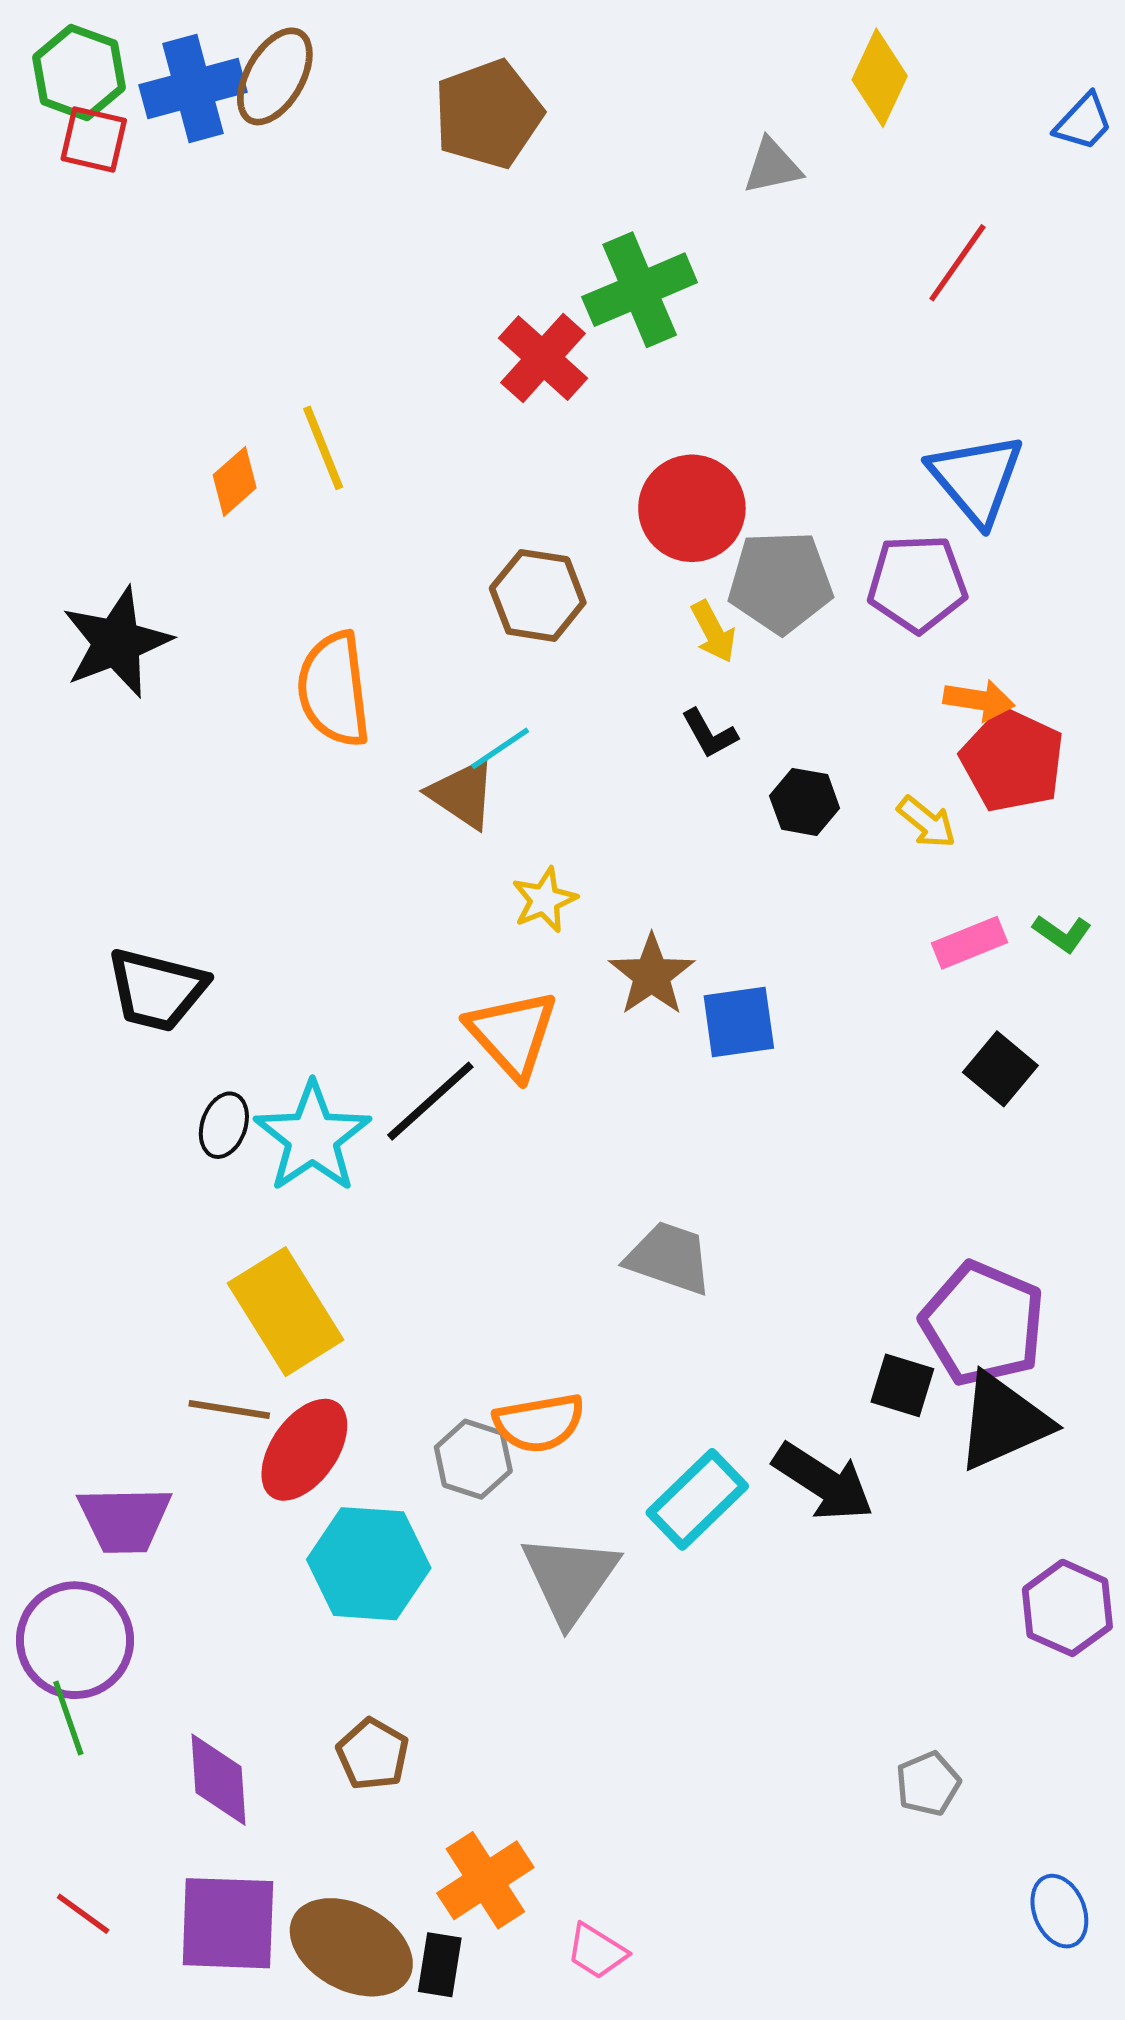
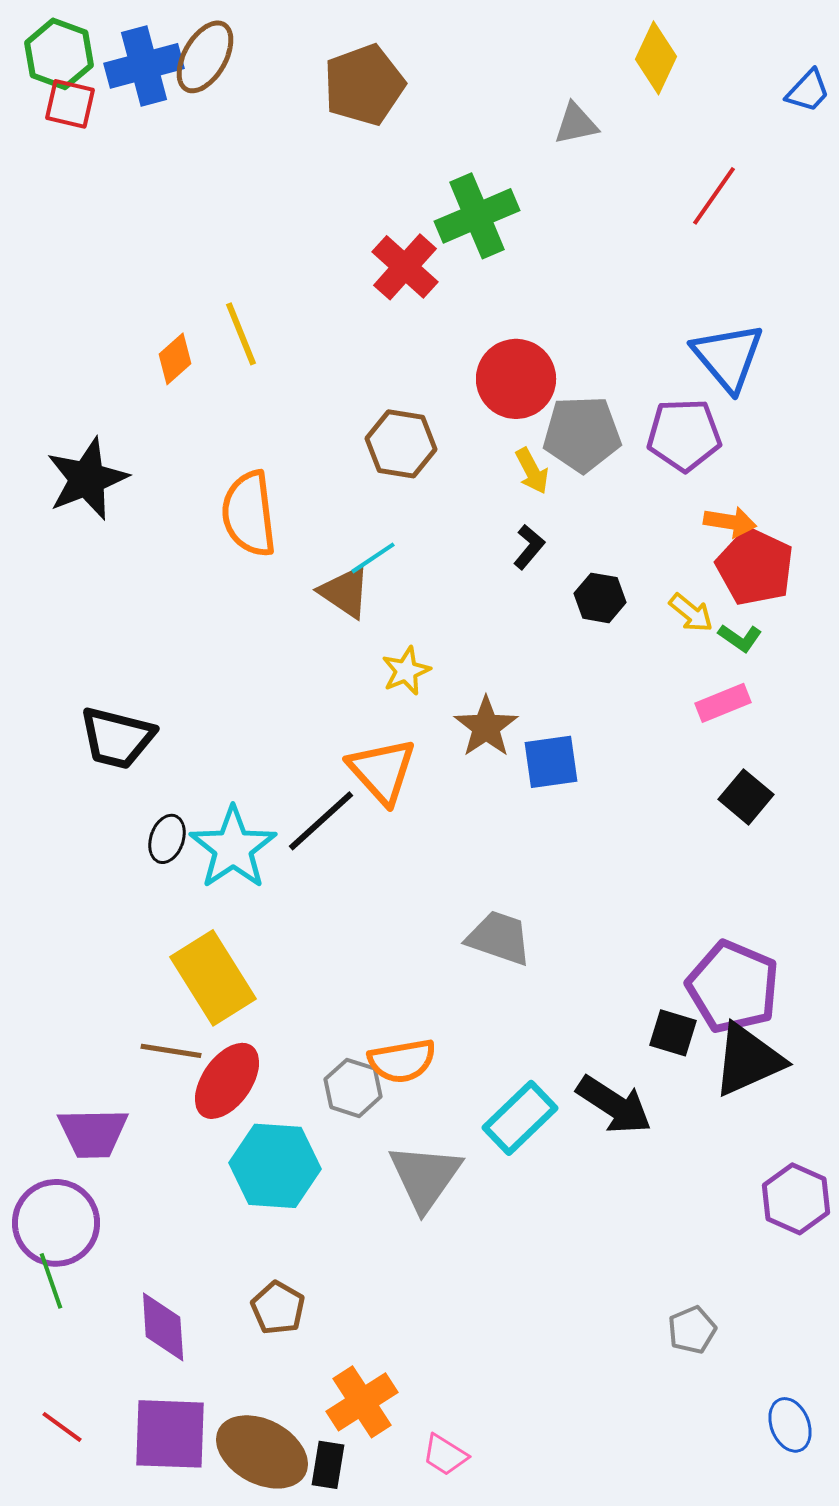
black L-shape: (709, 734) -> (529, 547), turned -111
green L-shape: (1062, 933) -> (740, 638), moved

